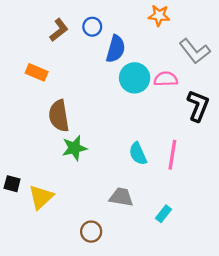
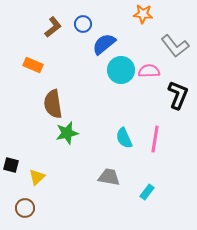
blue semicircle: (116, 49) -> (104, 44), turned -145
yellow triangle: (41, 197) -> (37, 177), size x0.7
brown circle: (91, 232) -> (25, 208), moved

